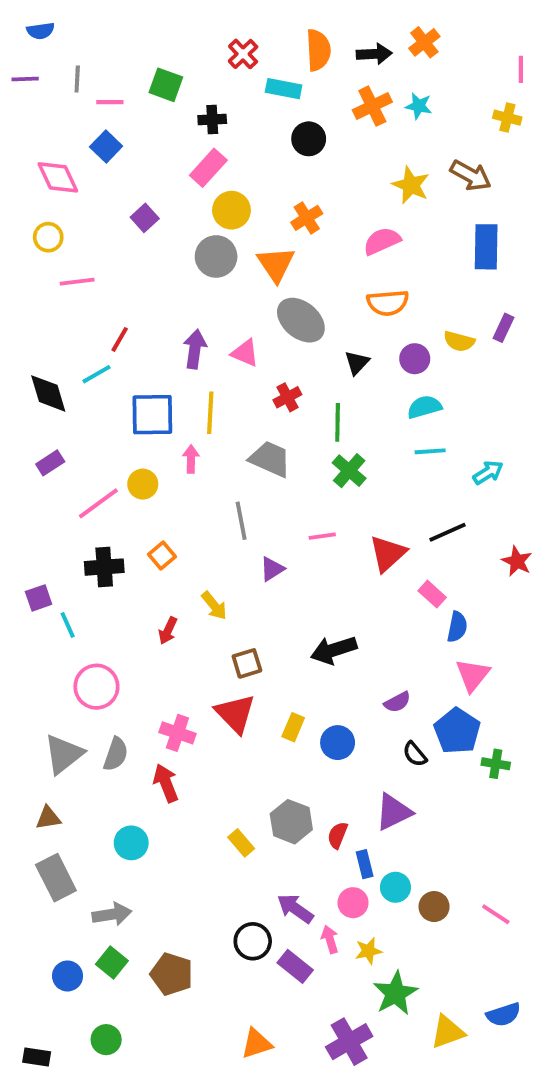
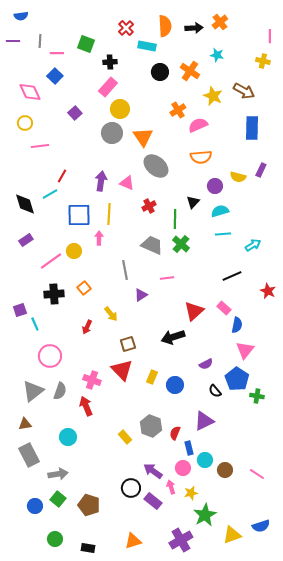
orange cross: (372, 106) -> (190, 71), moved, turned -30
orange cross: (307, 218) -> (178, 110), moved
black triangle: (357, 363) -> (193, 202), moved
gray trapezoid: (270, 459) -> (152, 245), moved
red triangle: (388, 554) -> (194, 311), moved
black rectangle: (37, 1057) -> (88, 548), moved

